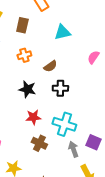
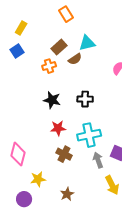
brown rectangle: (22, 25) -> (59, 47), moved, turned 35
brown semicircle: (50, 66) -> (75, 59), moved
cyan cross: (64, 124) -> (89, 135), turned -30

